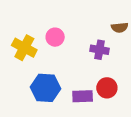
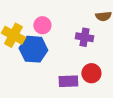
blue hexagon: (46, 88) -> (33, 49), moved

